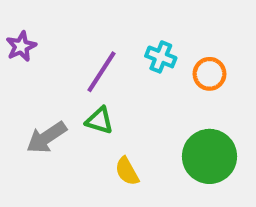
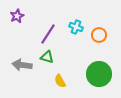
purple star: (21, 46) -> (17, 16), moved
gray arrow: (47, 137) -> (22, 65), turned 42

